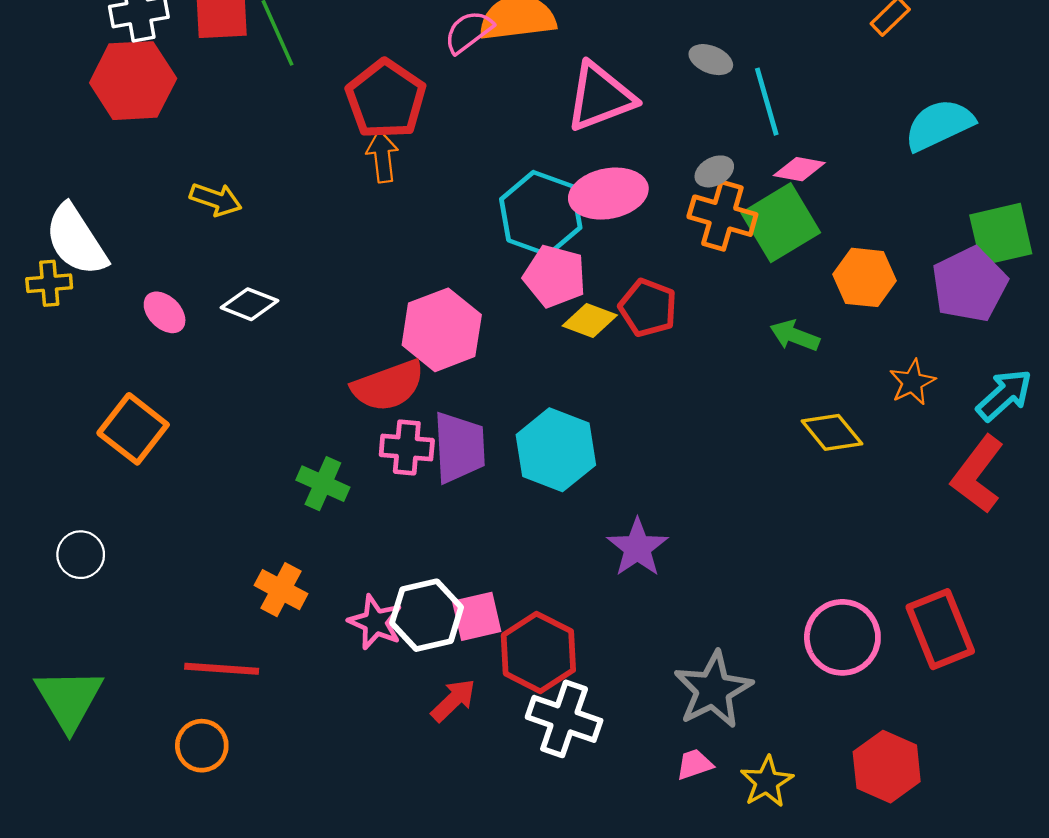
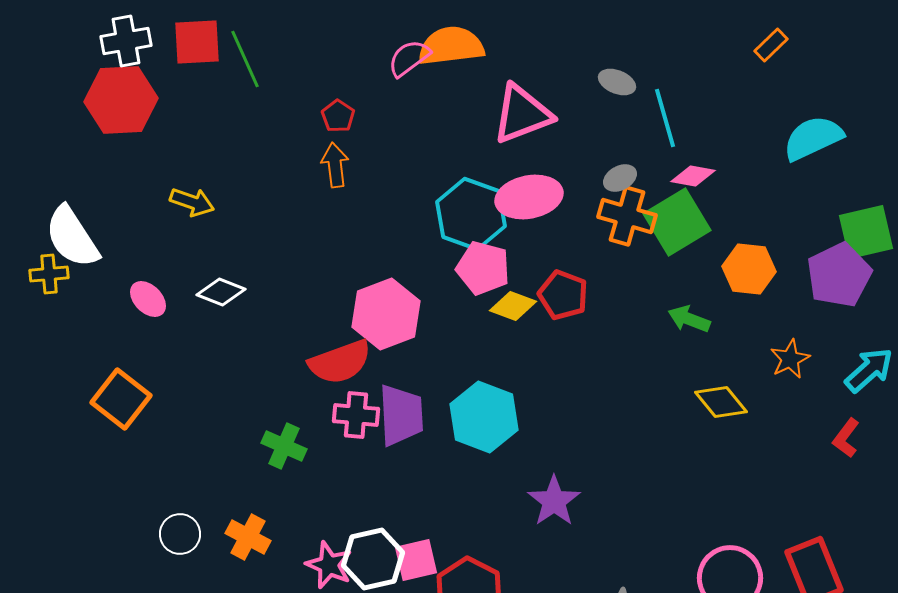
red pentagon: (386, 99) -> (338, 116), size x0.5
red L-shape: (978, 474) -> (846, 438), size x0.6
white circle: (81, 555) -> (180, 534), moved

